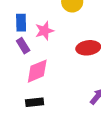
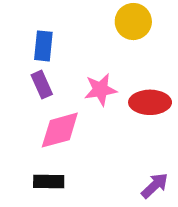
pink star: (44, 31) -> (100, 90), moved

